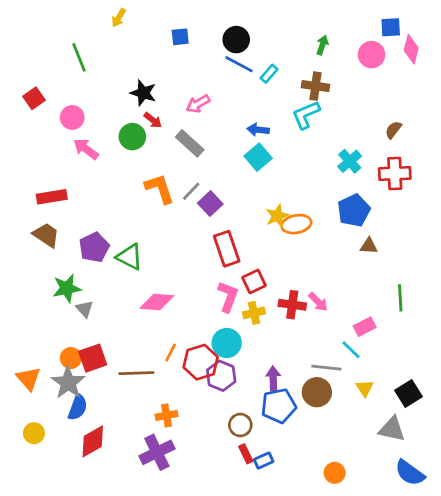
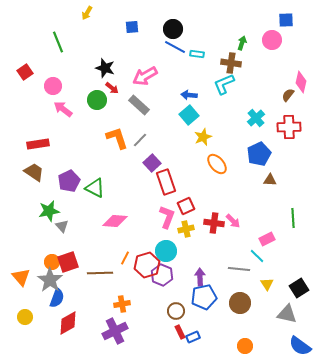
green arrow: (322, 45) -> (242, 43), moved
pink diamond: (411, 49) -> (301, 82), moved
cyan rectangle: (269, 74) -> (197, 54), turned 56
pink arrow: (198, 104) -> (145, 76), size x1.4
purple square: (210, 204) -> (152, 163), moved
yellow star: (277, 216) -> (203, 137), moved
orange ellipse: (296, 224) -> (217, 164), turned 60
brown circle: (317, 392) -> (240, 303), moved

